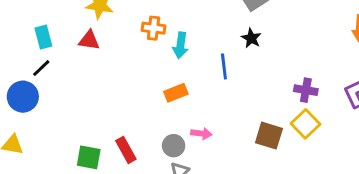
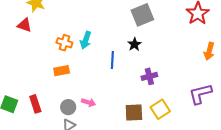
orange cross: (153, 28) -> (64, 43), moved
purple cross: (306, 90) -> (149, 76), moved, turned -35
orange rectangle: (176, 93) -> (62, 71), moved
brown square: (269, 136) -> (134, 112), turned -30

